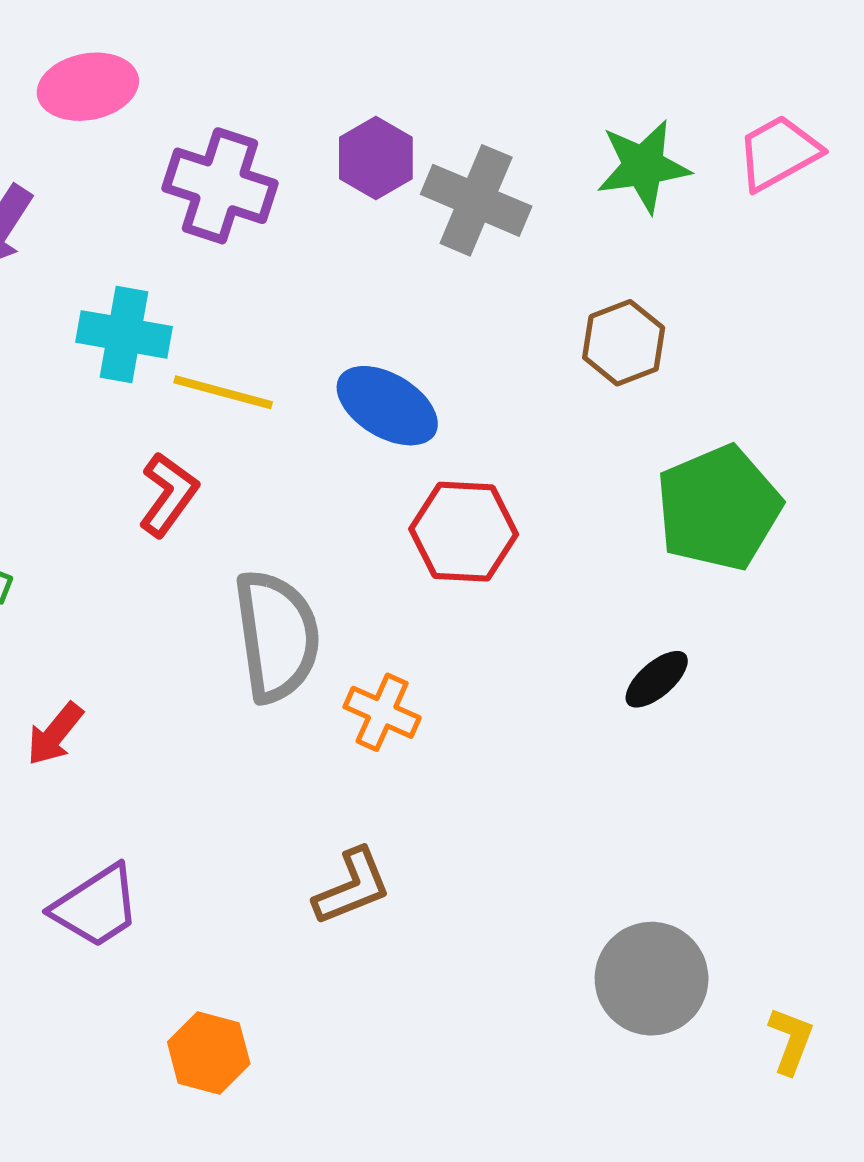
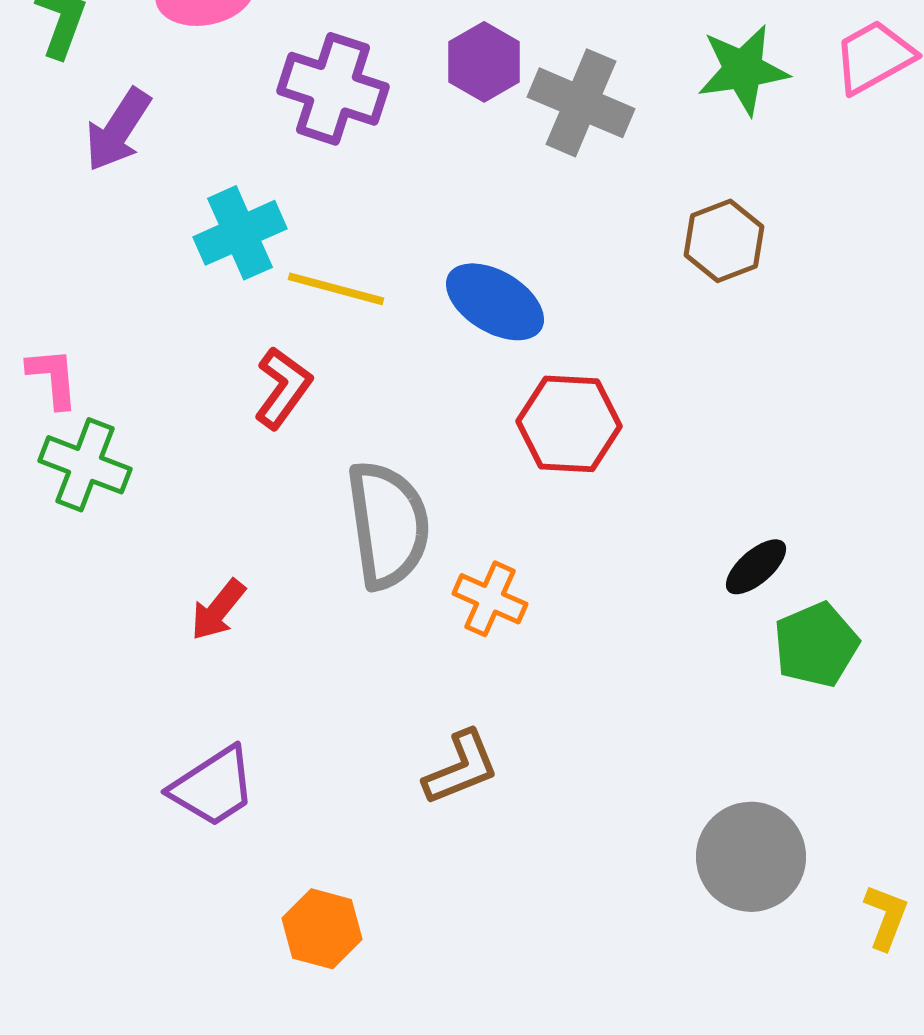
cyan cross: (124, 334) -> (240, 233), turned -34
green pentagon: (719, 508) -> (816, 645), moved, size x0.7
red arrow: (55, 734) -> (218, 610), moved

